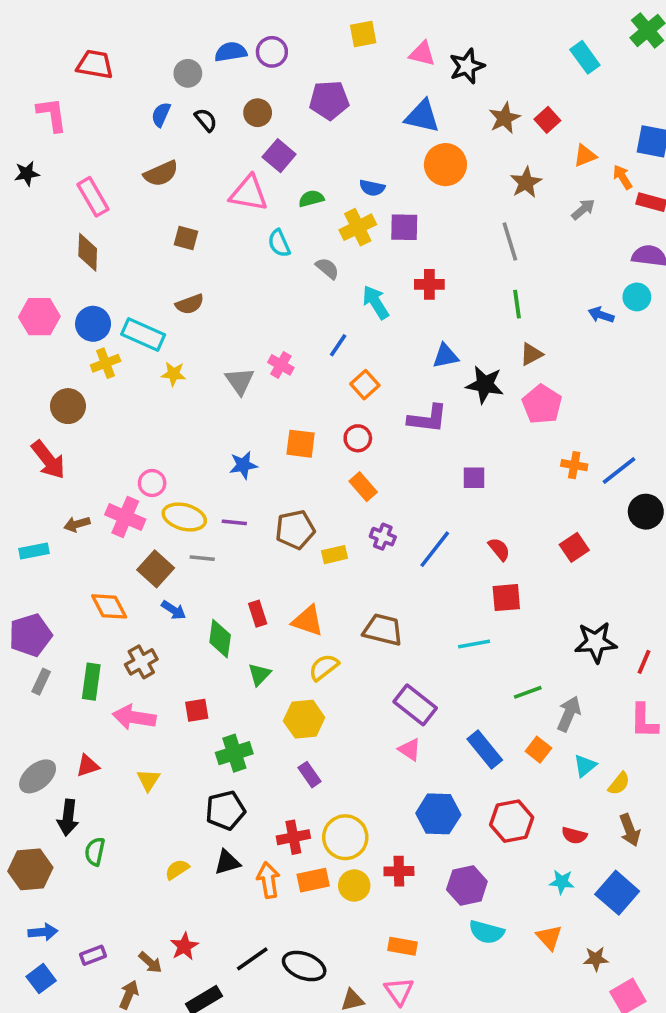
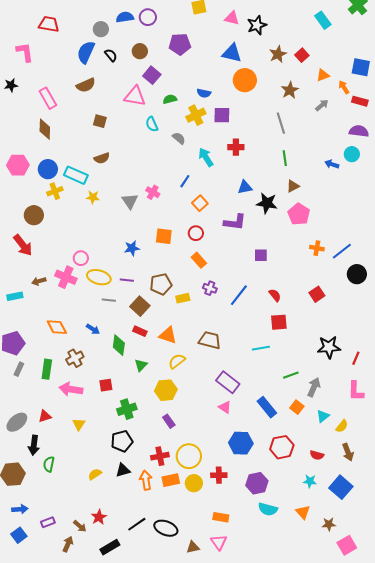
blue semicircle: (161, 114) -> (86, 52), size x1.6
brown square: (156, 569) -> (140, 306), moved
red rectangle: (258, 614) -> (140, 331), turned -48

